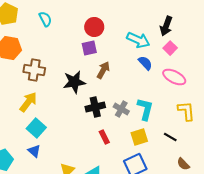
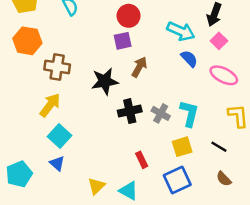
red rectangle: (104, 137) -> (142, 160), moved
brown semicircle: (183, 164) -> (224, 179), moved

